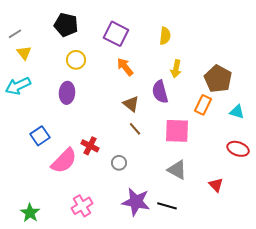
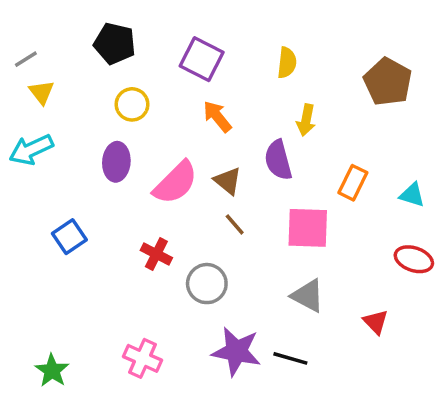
brown pentagon: (218, 79) -> (388, 82), moved
pink semicircle: (64, 161) -> (176, 183), moved
gray circle: (119, 163) -> (207, 284), size x1.5
pink cross: (82, 206) -> (142, 358), turned -35

